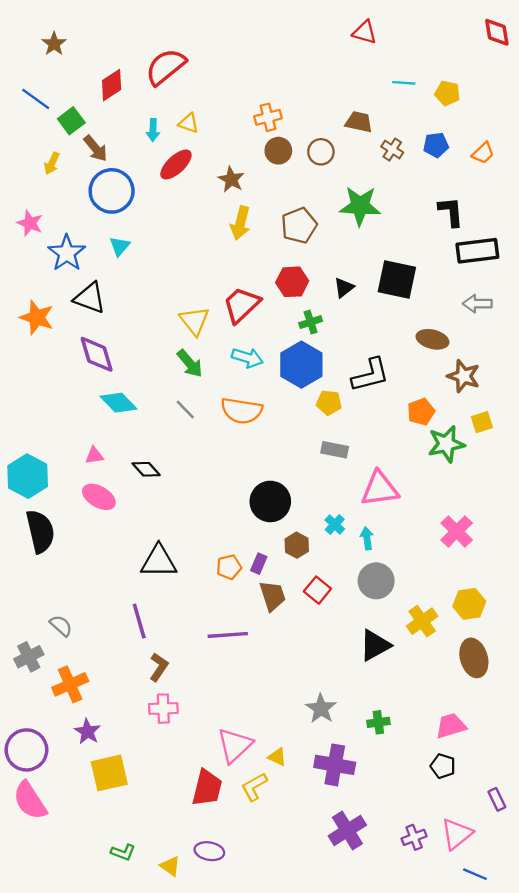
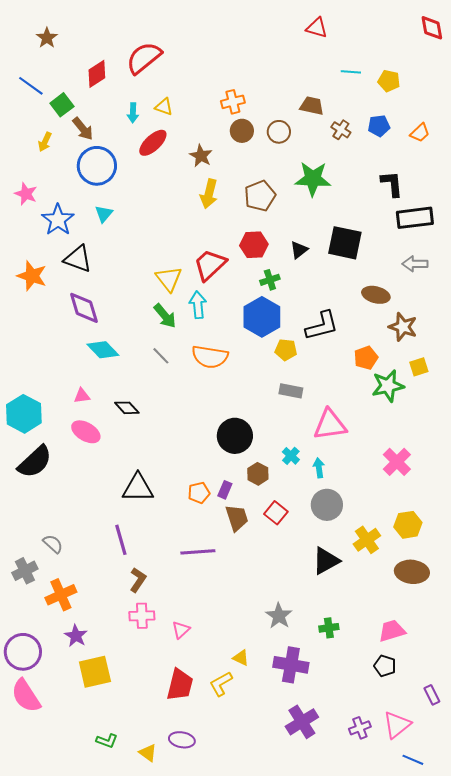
cyan arrow: (247, 358) -> (198, 305), moved, turned -112
black semicircle: (40, 531) -> (35, 462), turned 60
brown ellipse: (474, 658) -> (412, 572), turned -68
pink triangle: (235, 745) -> (181, 630), moved, size x0.6

